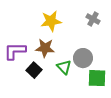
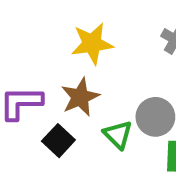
brown star: (45, 48) -> (80, 97), turned -30

